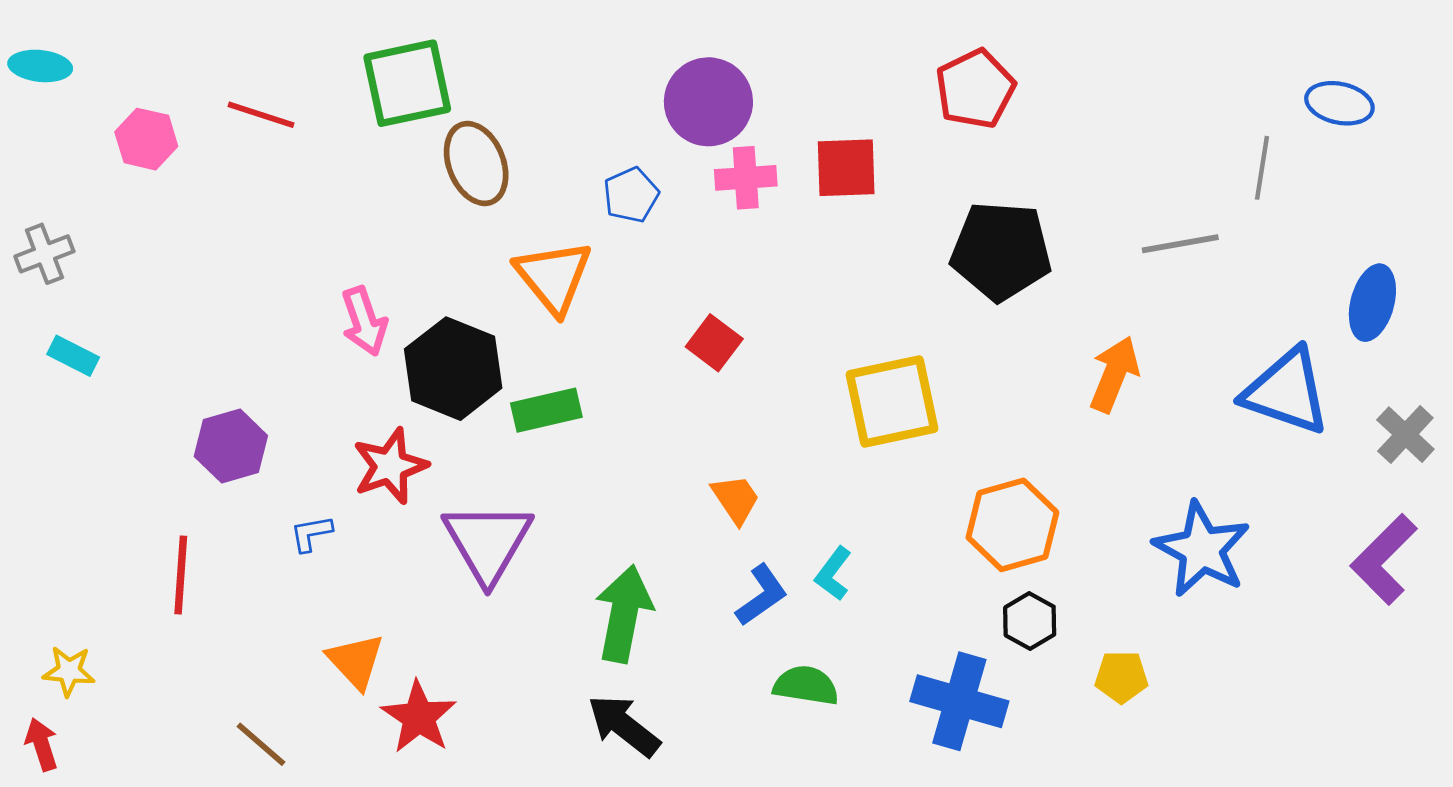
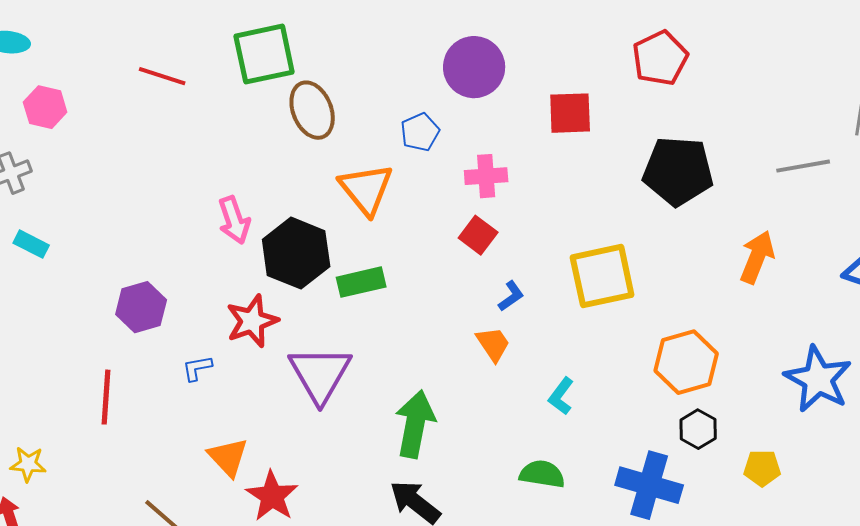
pink hexagon: (146, 139) -> (45, 107), moved
pink cross: (746, 178) -> (486, 176), moved
blue L-shape: (762, 595) -> (511, 296), moved, size x0.7

